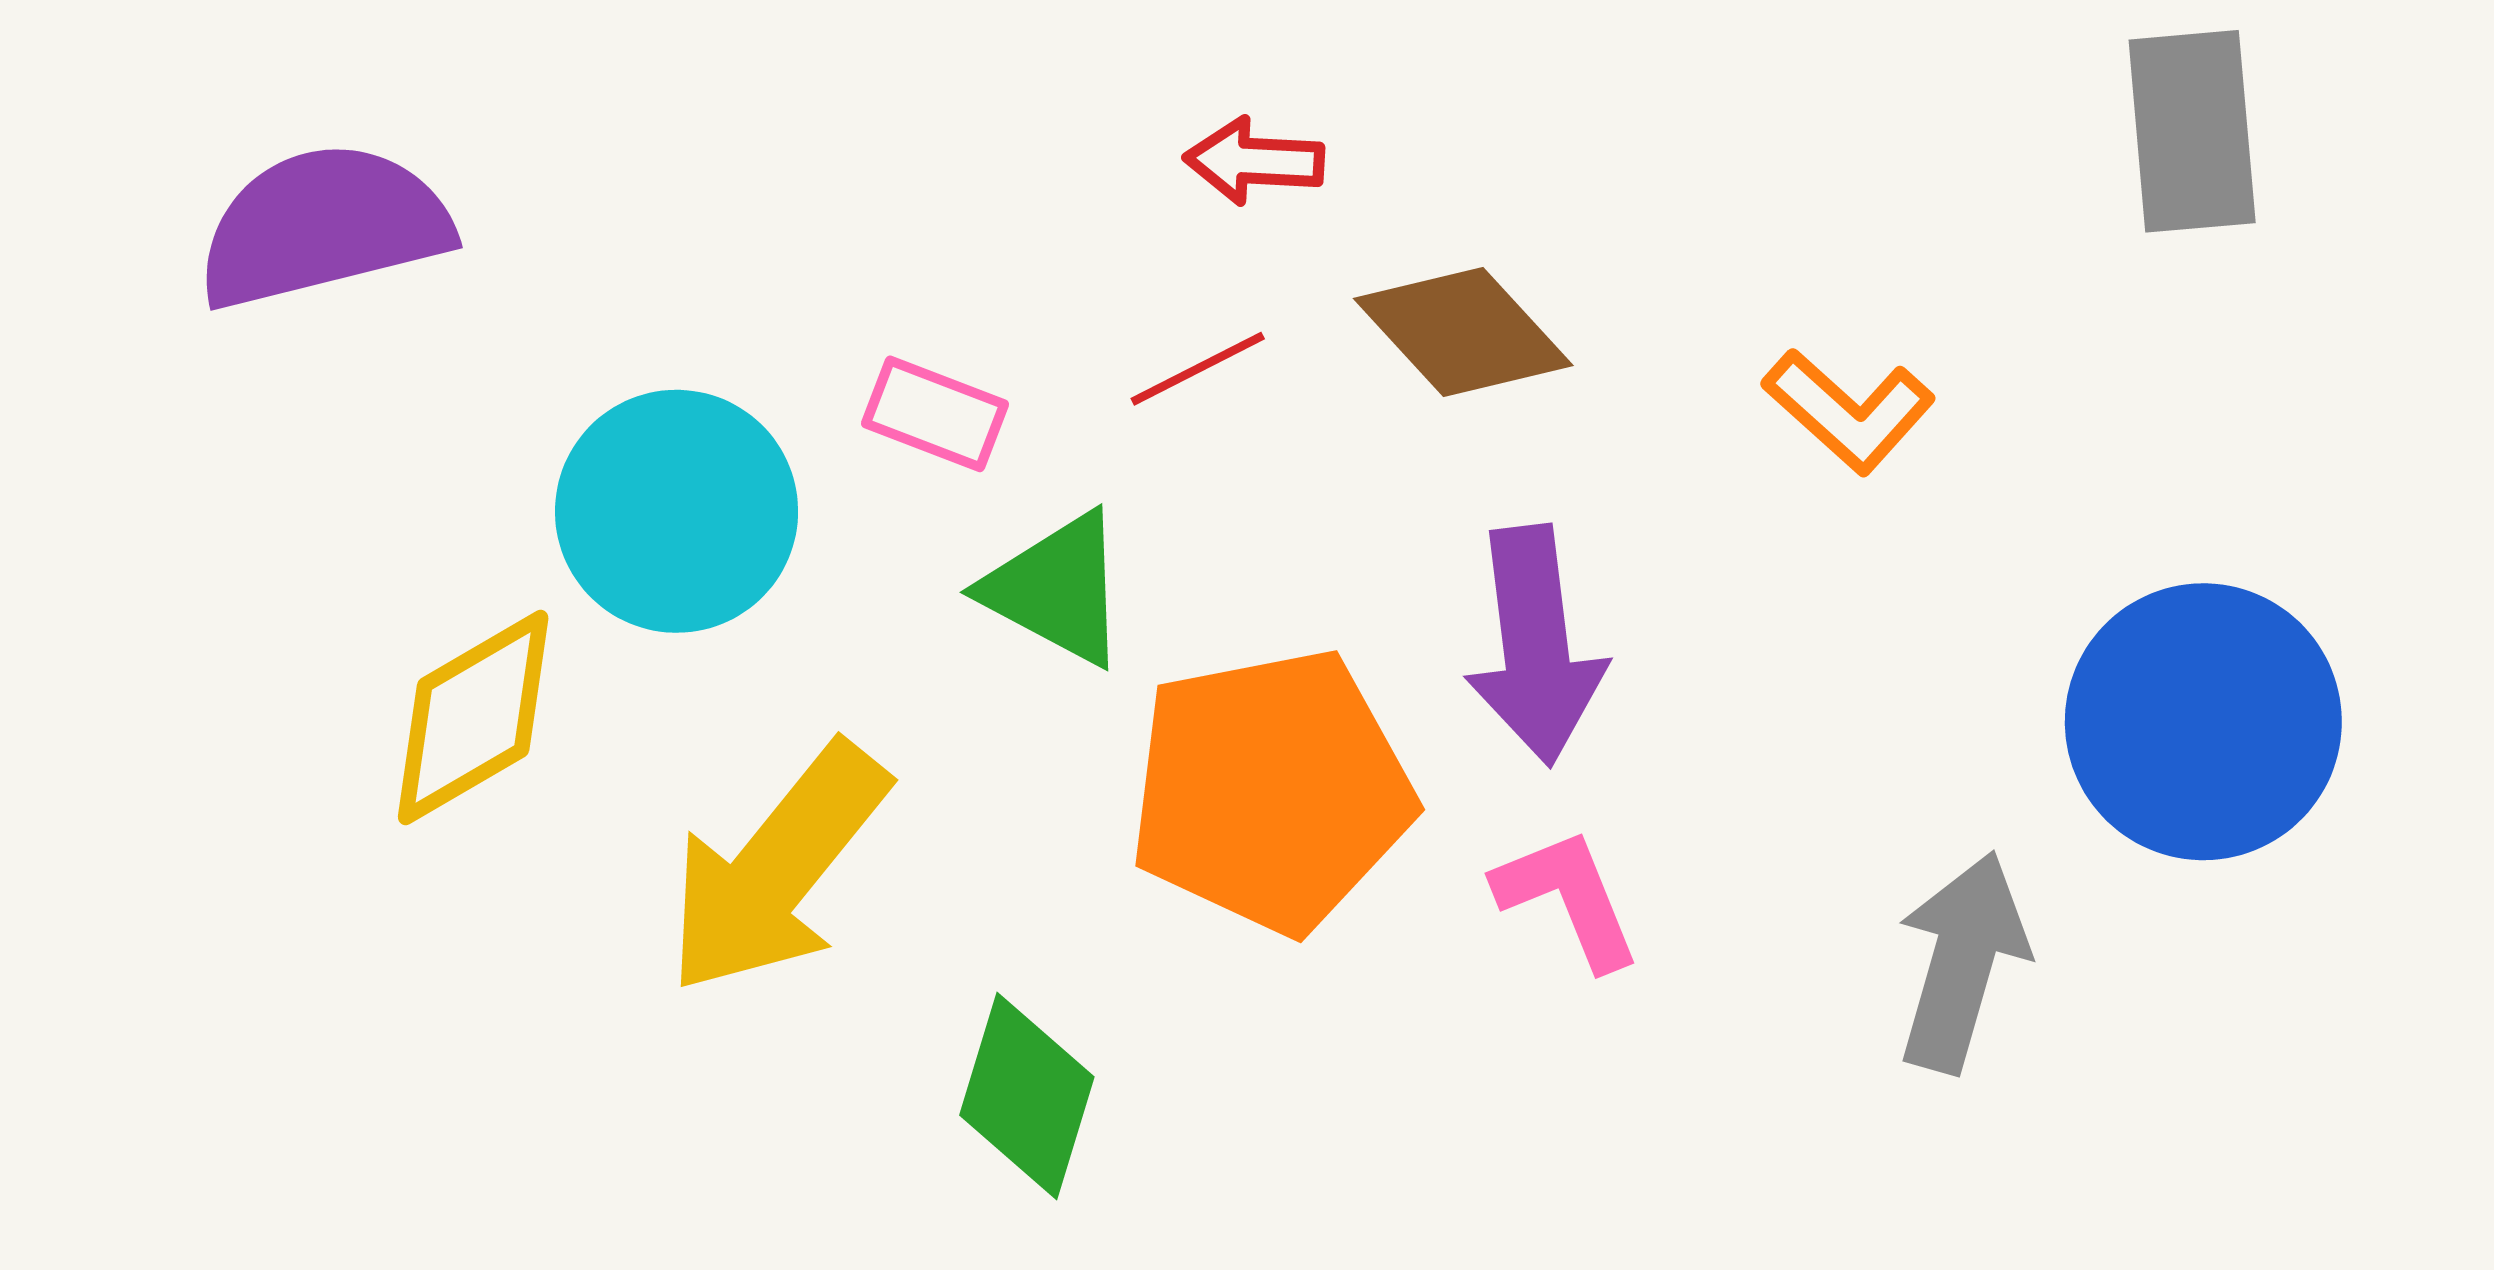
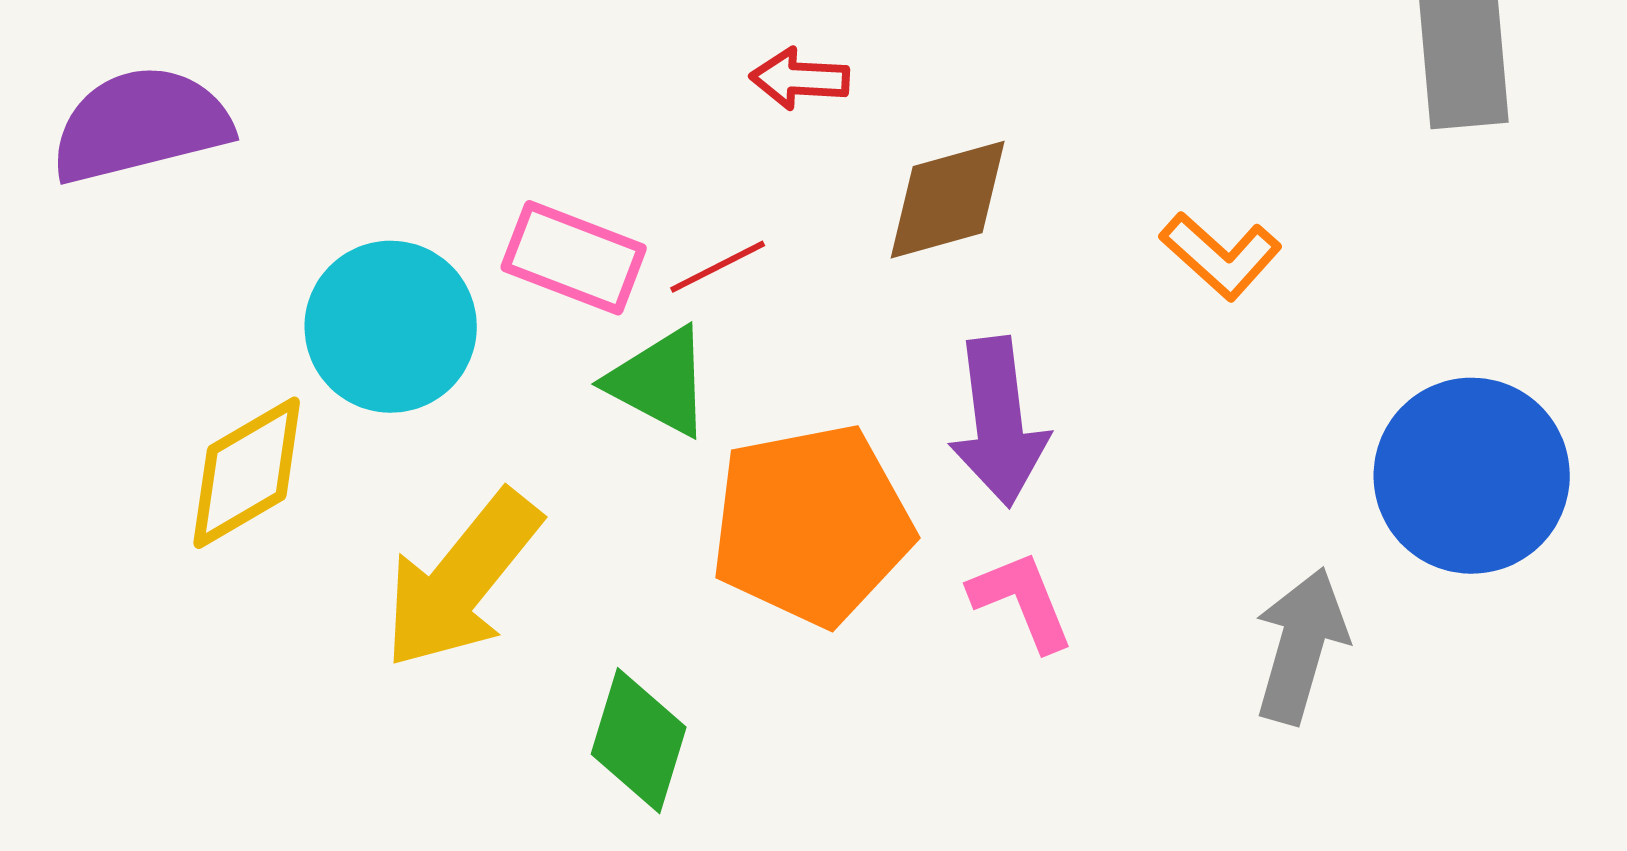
brown diamond: (1463, 332) -> (948, 200), turned -63
red line: (1198, 369) -> (718, 267), moved
pink rectangle: (935, 414) -> (574, 258), size x1.4

